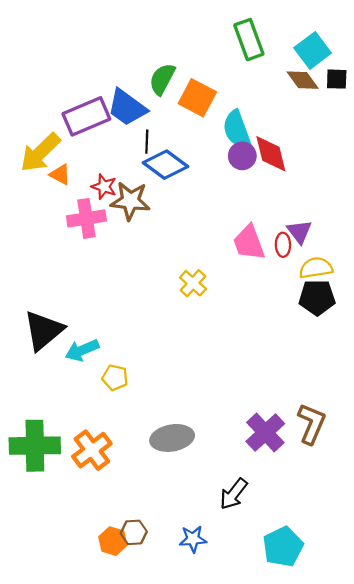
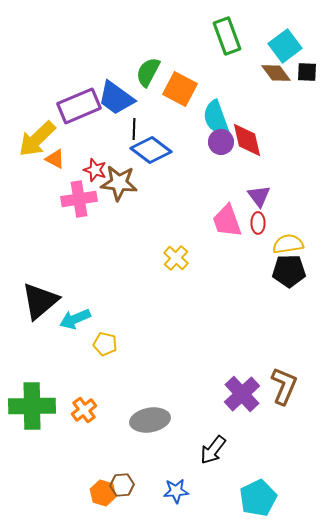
purple triangle: (299, 232) -> (259, 196), moved
gray ellipse: (172, 438) -> (150, 420), moved
orange cross: (92, 450) -> (84, 410), size x0.7

